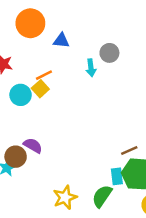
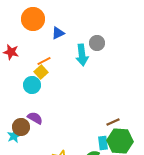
blue triangle: (61, 41) -> (58, 33), turned -32
cyan arrow: (91, 68) -> (82, 55), size x1.5
cyan circle: (21, 95) -> (32, 85), moved

